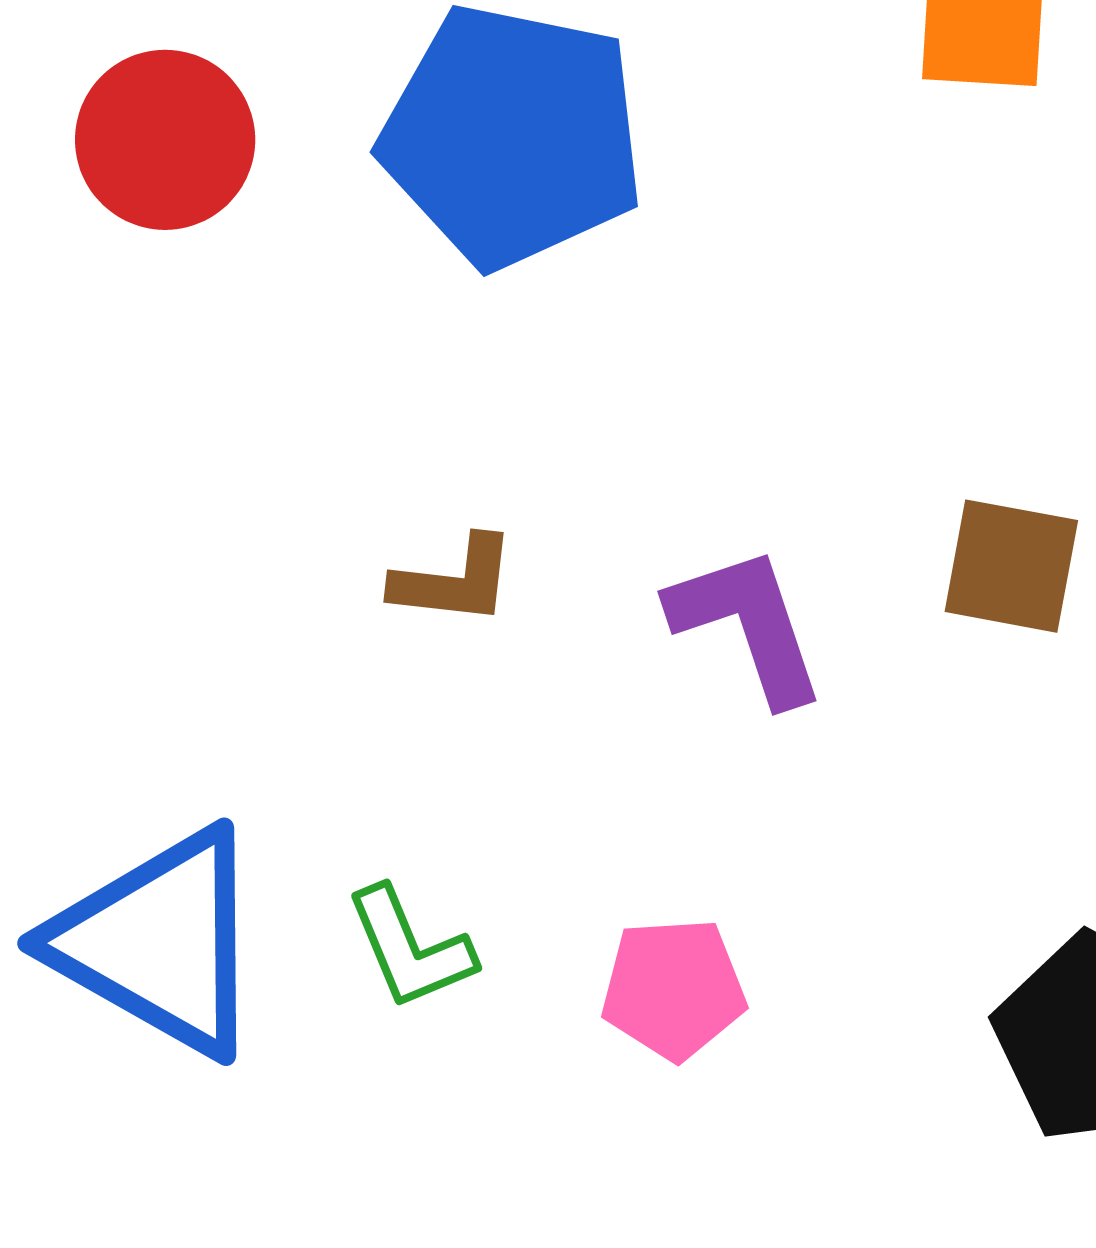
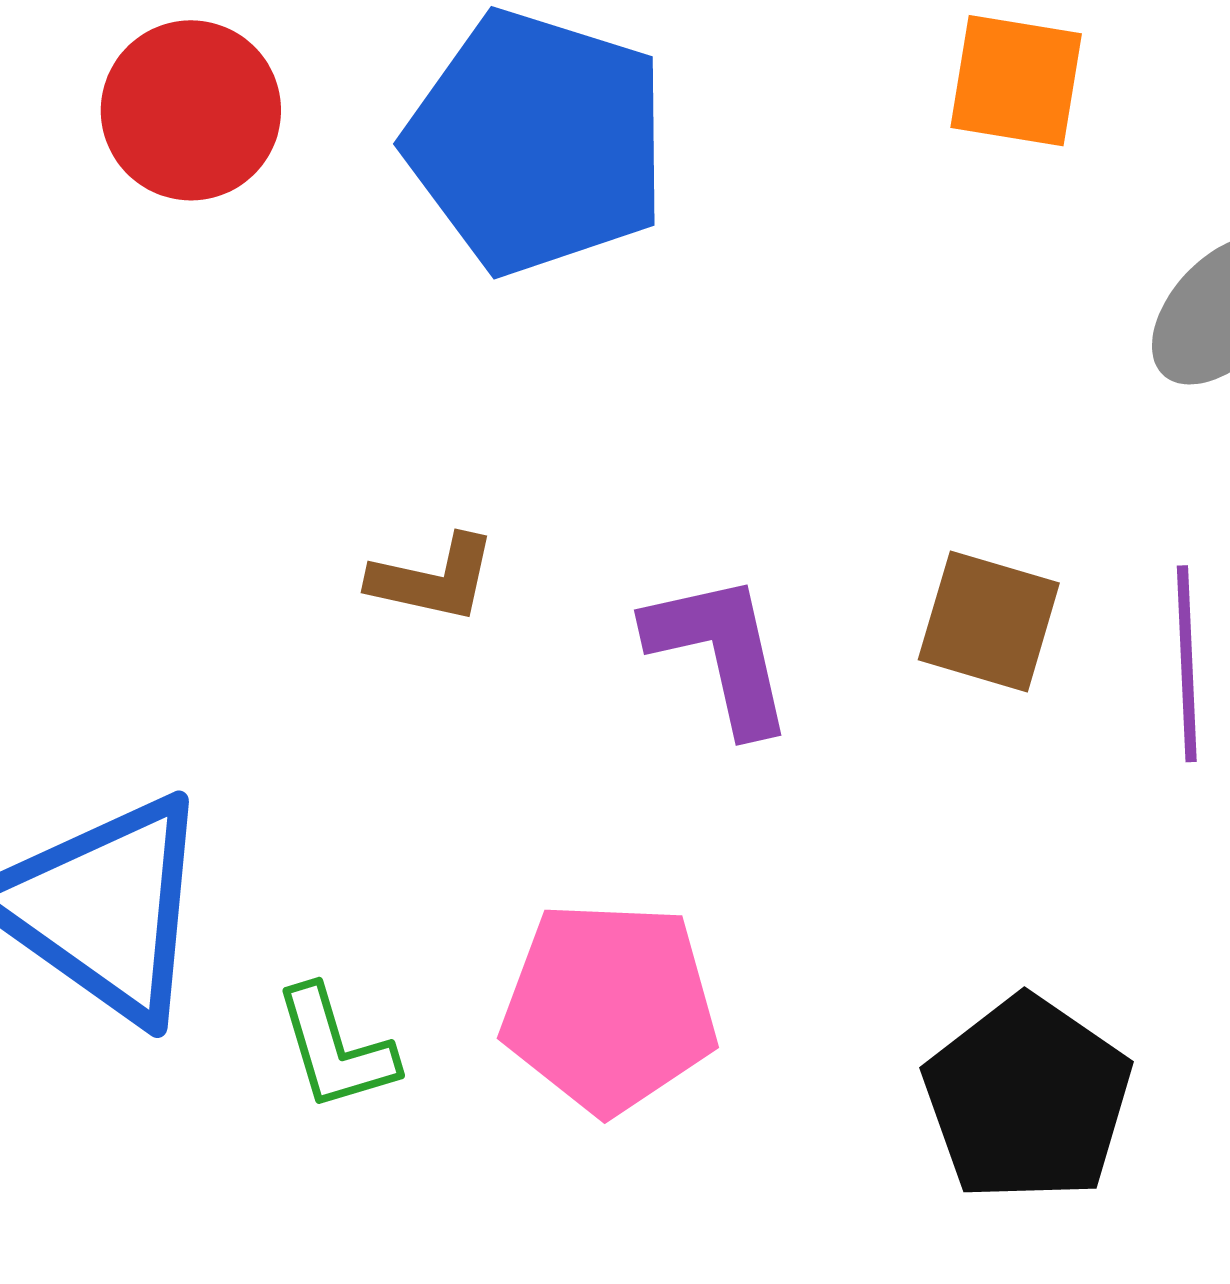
green L-shape: (410, 948) -> (335, 1049), moved
pink pentagon: (674, 989) -> (609, 1007), size x1.5

